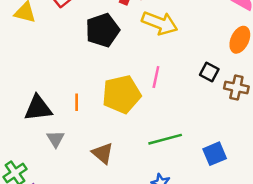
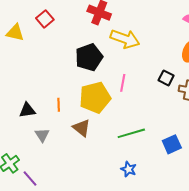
black pentagon: (103, 30) -> (89, 57), moved
black triangle: (38, 108) -> (27, 110), size x0.7
brown triangle: (103, 153) -> (82, 128), moved

